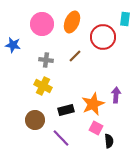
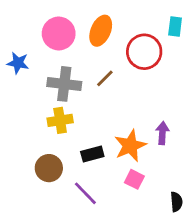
gray cross: (46, 60) -> (64, 84), size x1.6
yellow cross: (43, 86) -> (60, 120), turned -36
black semicircle: (109, 141) -> (176, 202), moved

